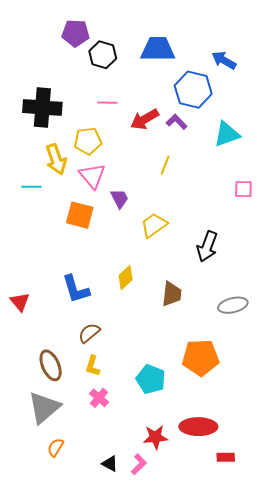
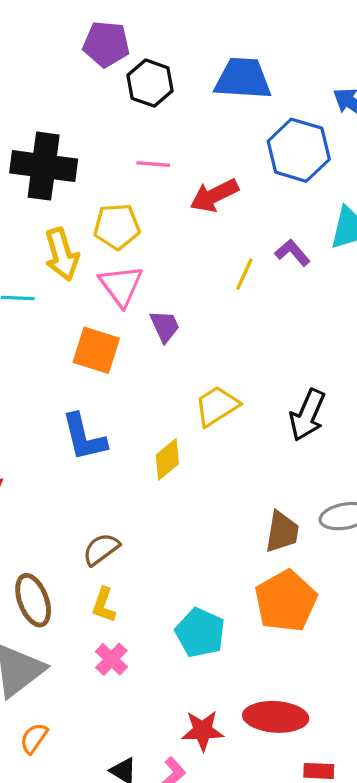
purple L-shape: (177, 122) -> (293, 253), moved
yellow trapezoid: (154, 225) -> (217, 406), moved
blue L-shape: (76, 289) -> (84, 437), moved
brown trapezoid: (172, 294) -> (282, 532), moved
orange pentagon: (201, 358) -> (286, 601), turned -30

